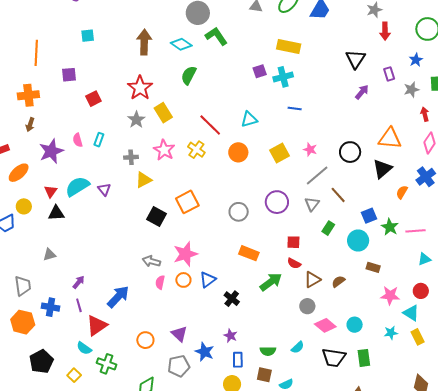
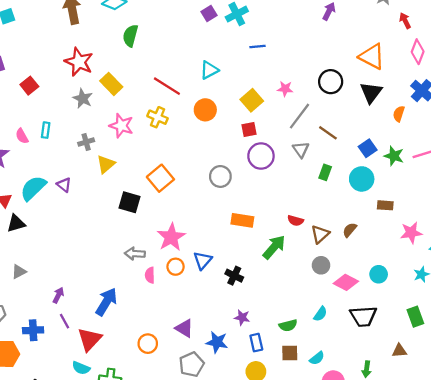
orange triangle: (390, 138) -> (372, 57), turned 35
red square: (293, 242) -> (249, 130), moved
green rectangle: (364, 358) -> (415, 317), moved

